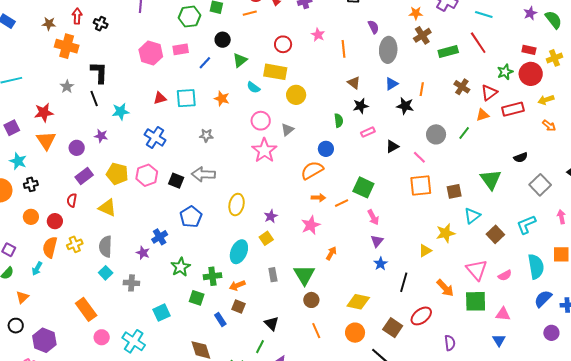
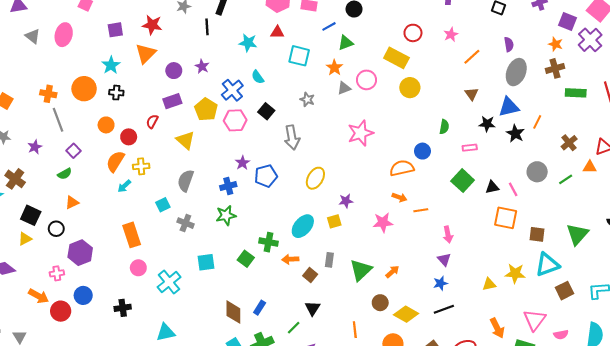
orange line: (343, 49) -> (472, 57), turned 36
green triangle: (240, 60) -> (346, 43), moved
blue triangle: (392, 84) -> (509, 107), size x1.5
cyan semicircle: (253, 87) -> (258, 77), moved
brown cross: (462, 87) -> (569, 143), moved
red triangle: (160, 98) -> (277, 32), moved
black star: (361, 106) -> (487, 124), moved
cyan star: (121, 112) -> (248, 43), moved
pink circle: (261, 121) -> (367, 80), moved
gray triangle: (287, 130) -> (344, 88), moved
blue cross: (155, 137) -> (232, 90), moved
black triangle: (392, 146) -> (492, 187), moved
gray arrow: (203, 174) -> (292, 137), turned -120
black square: (176, 181) -> (266, 111), moved
green square: (363, 187) -> (463, 181), moved
cyan triangle: (472, 216) -> (547, 265), size x1.4
purple triangle: (377, 241) -> (444, 259), turned -40
gray semicircle: (105, 247) -> (186, 181), moved
purple star: (143, 253) -> (242, 163), moved
orange arrow: (331, 253) -> (392, 272), moved
green star: (181, 267) -> (226, 215), moved
cyan arrow: (37, 269) -> (124, 186), moved
black line: (404, 282) -> (444, 309), moved, turned 36
brown circle: (311, 300) -> (380, 303), moved
brown square: (238, 306) -> (310, 275), moved
blue rectangle: (220, 319) -> (260, 308), moved, turned 48

